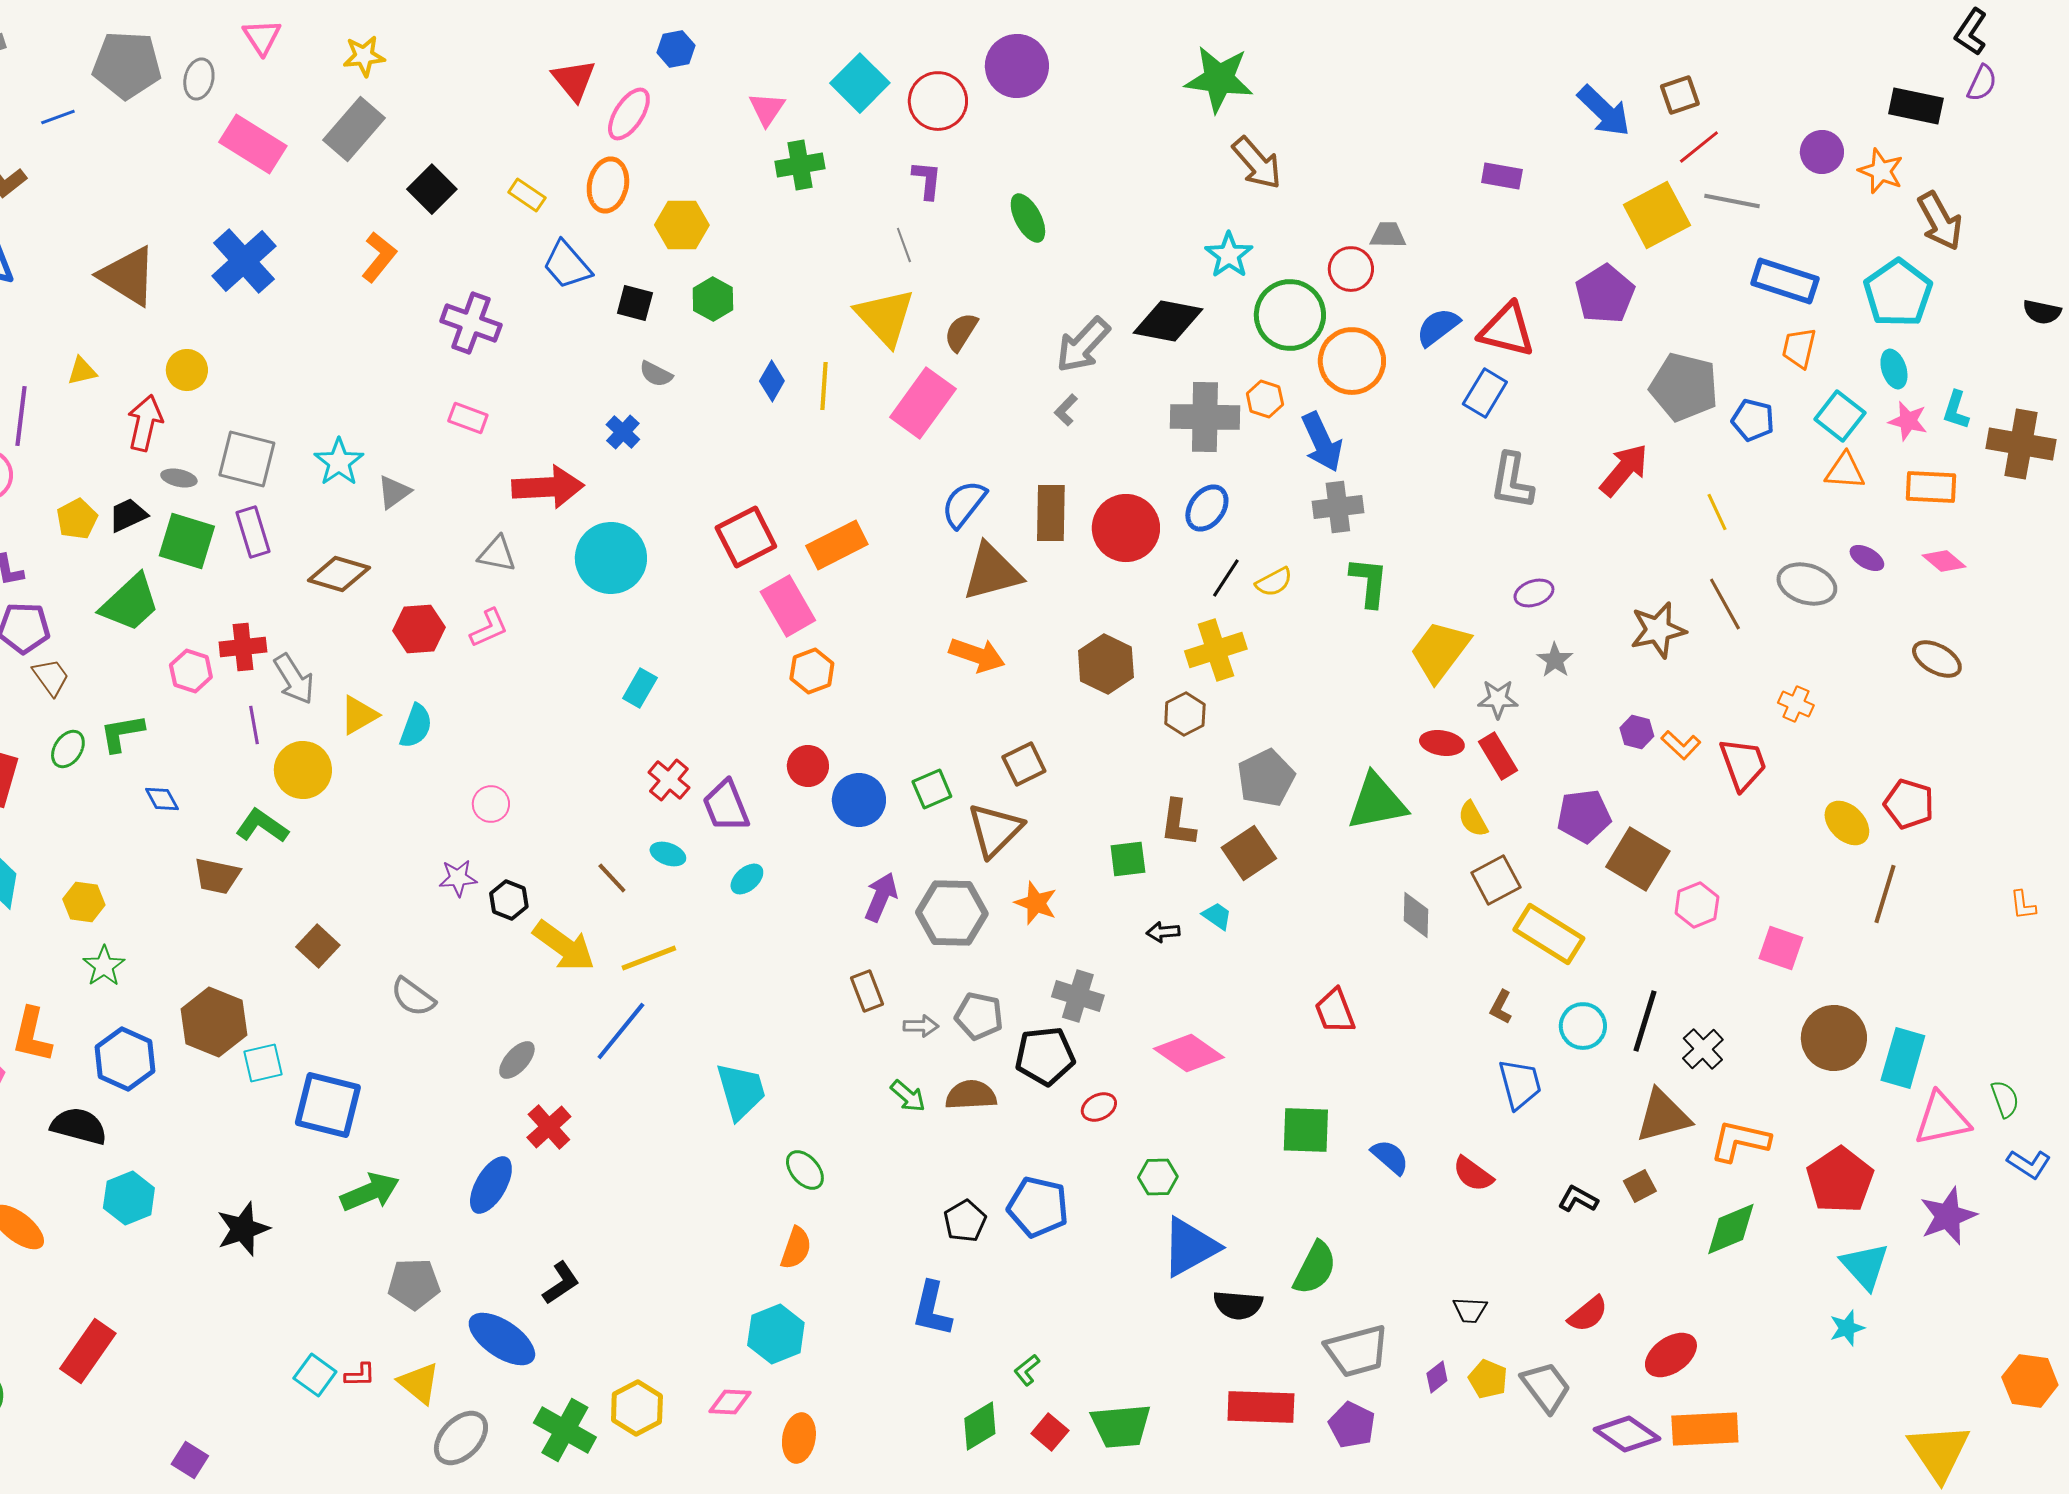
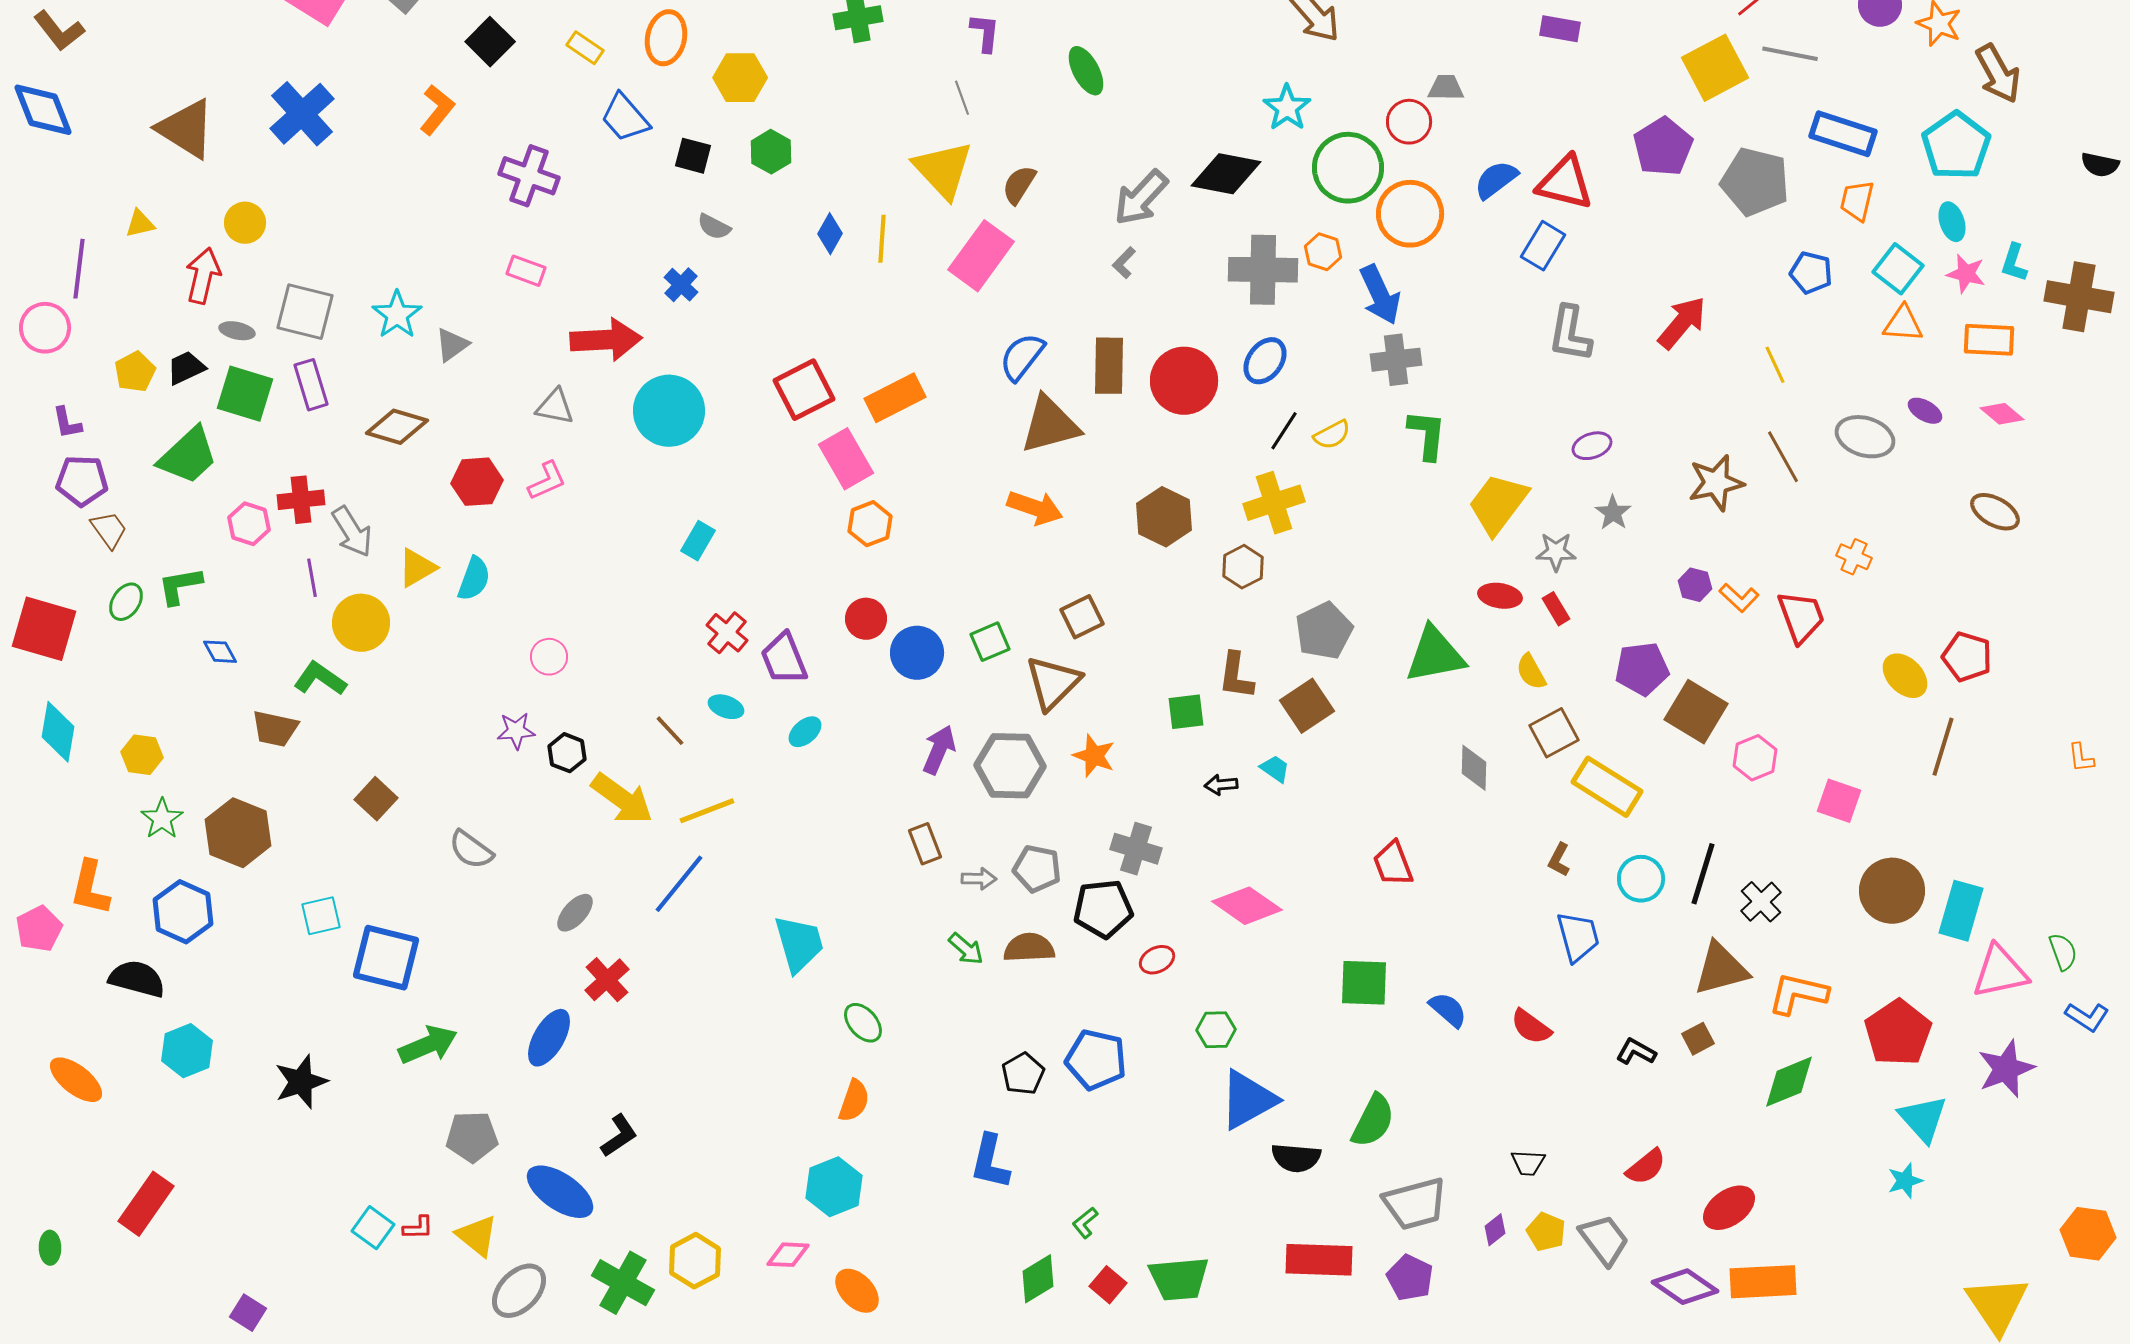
gray pentagon: (1684, 387) -> (1755, 182), moved
red rectangle: (1498, 756) -> (1556, 609), size x0.7
brown hexagon: (214, 1022) -> (238, 833), moved
orange ellipse: (799, 1438) -> (857, 1291), turned -54

